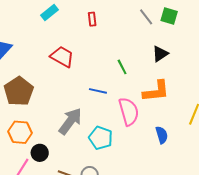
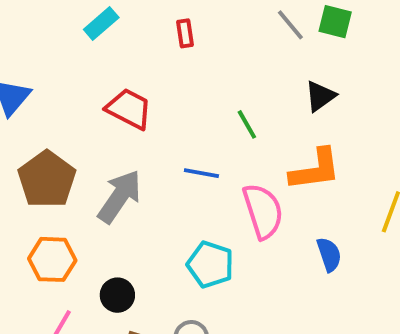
gray arrow: (70, 121) -> (120, 196), moved
black circle: (40, 153) -> (117, 295), moved

